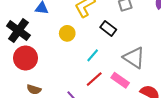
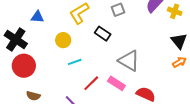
cyan line: (93, 55) -> (75, 62), moved, turned 32

